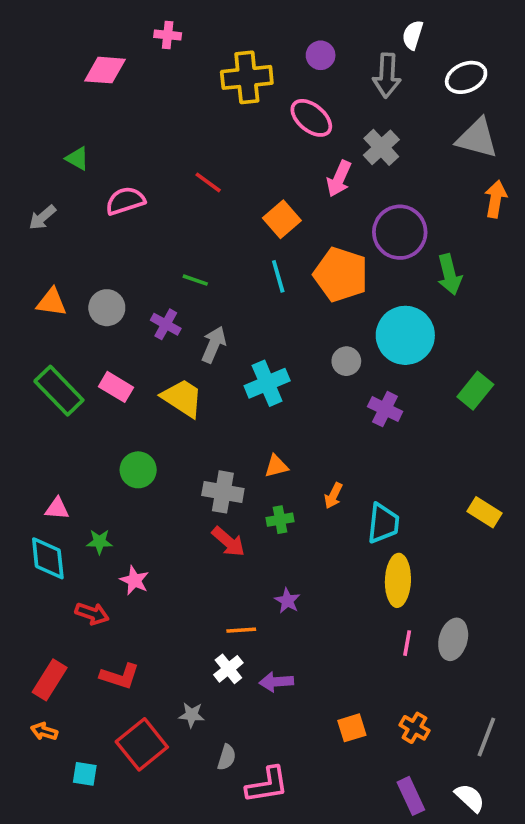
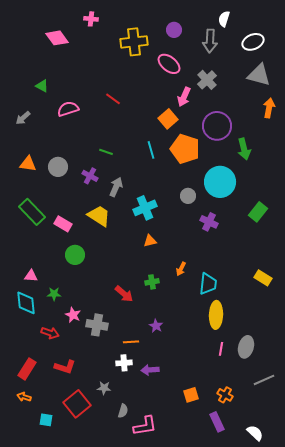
pink diamond: (105, 70) -> (57, 38), turned 50
orange square: (282, 219) -> (168, 119), moved
pink rectangle: (116, 387) -> (63, 224), moved
orange triangle: (276, 466) -> (150, 241), moved
gray cross: (223, 492) -> (97, 325), moved
white cross: (228, 669) -> (124, 363), turned 35
gray line: (486, 737) -> (264, 380), moved, turned 45
purple rectangle: (411, 796) -> (217, 422), moved

